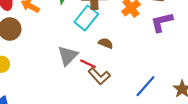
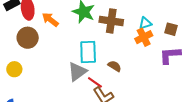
cyan rectangle: (86, 18) -> (88, 52), moved, turned -50

